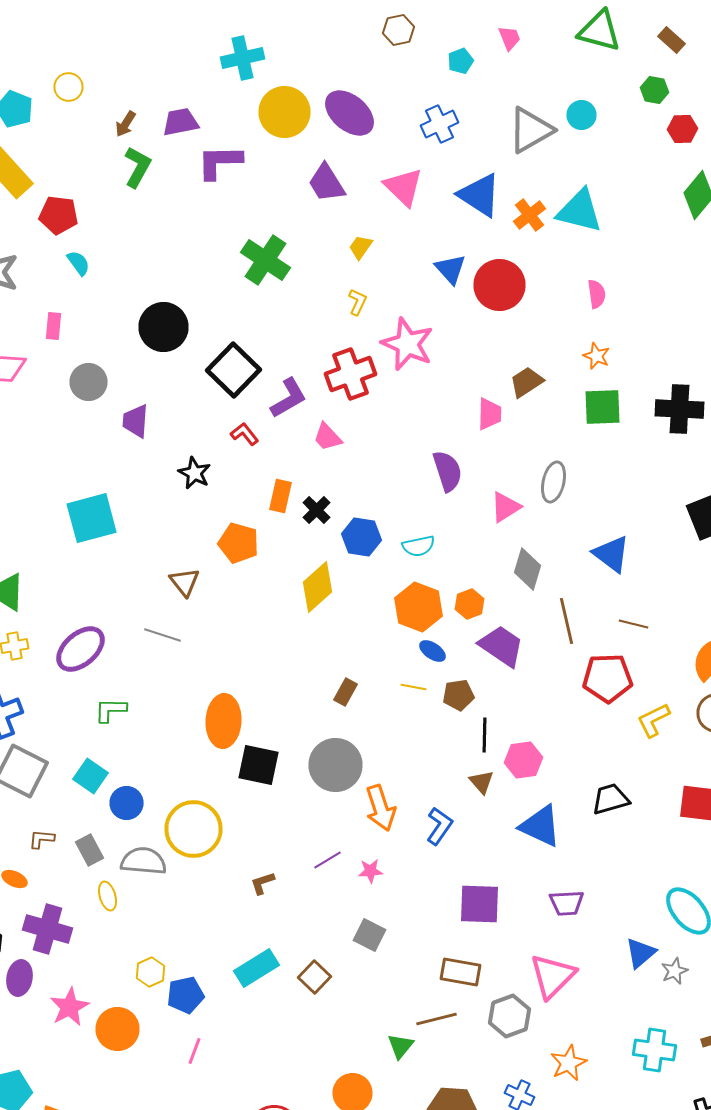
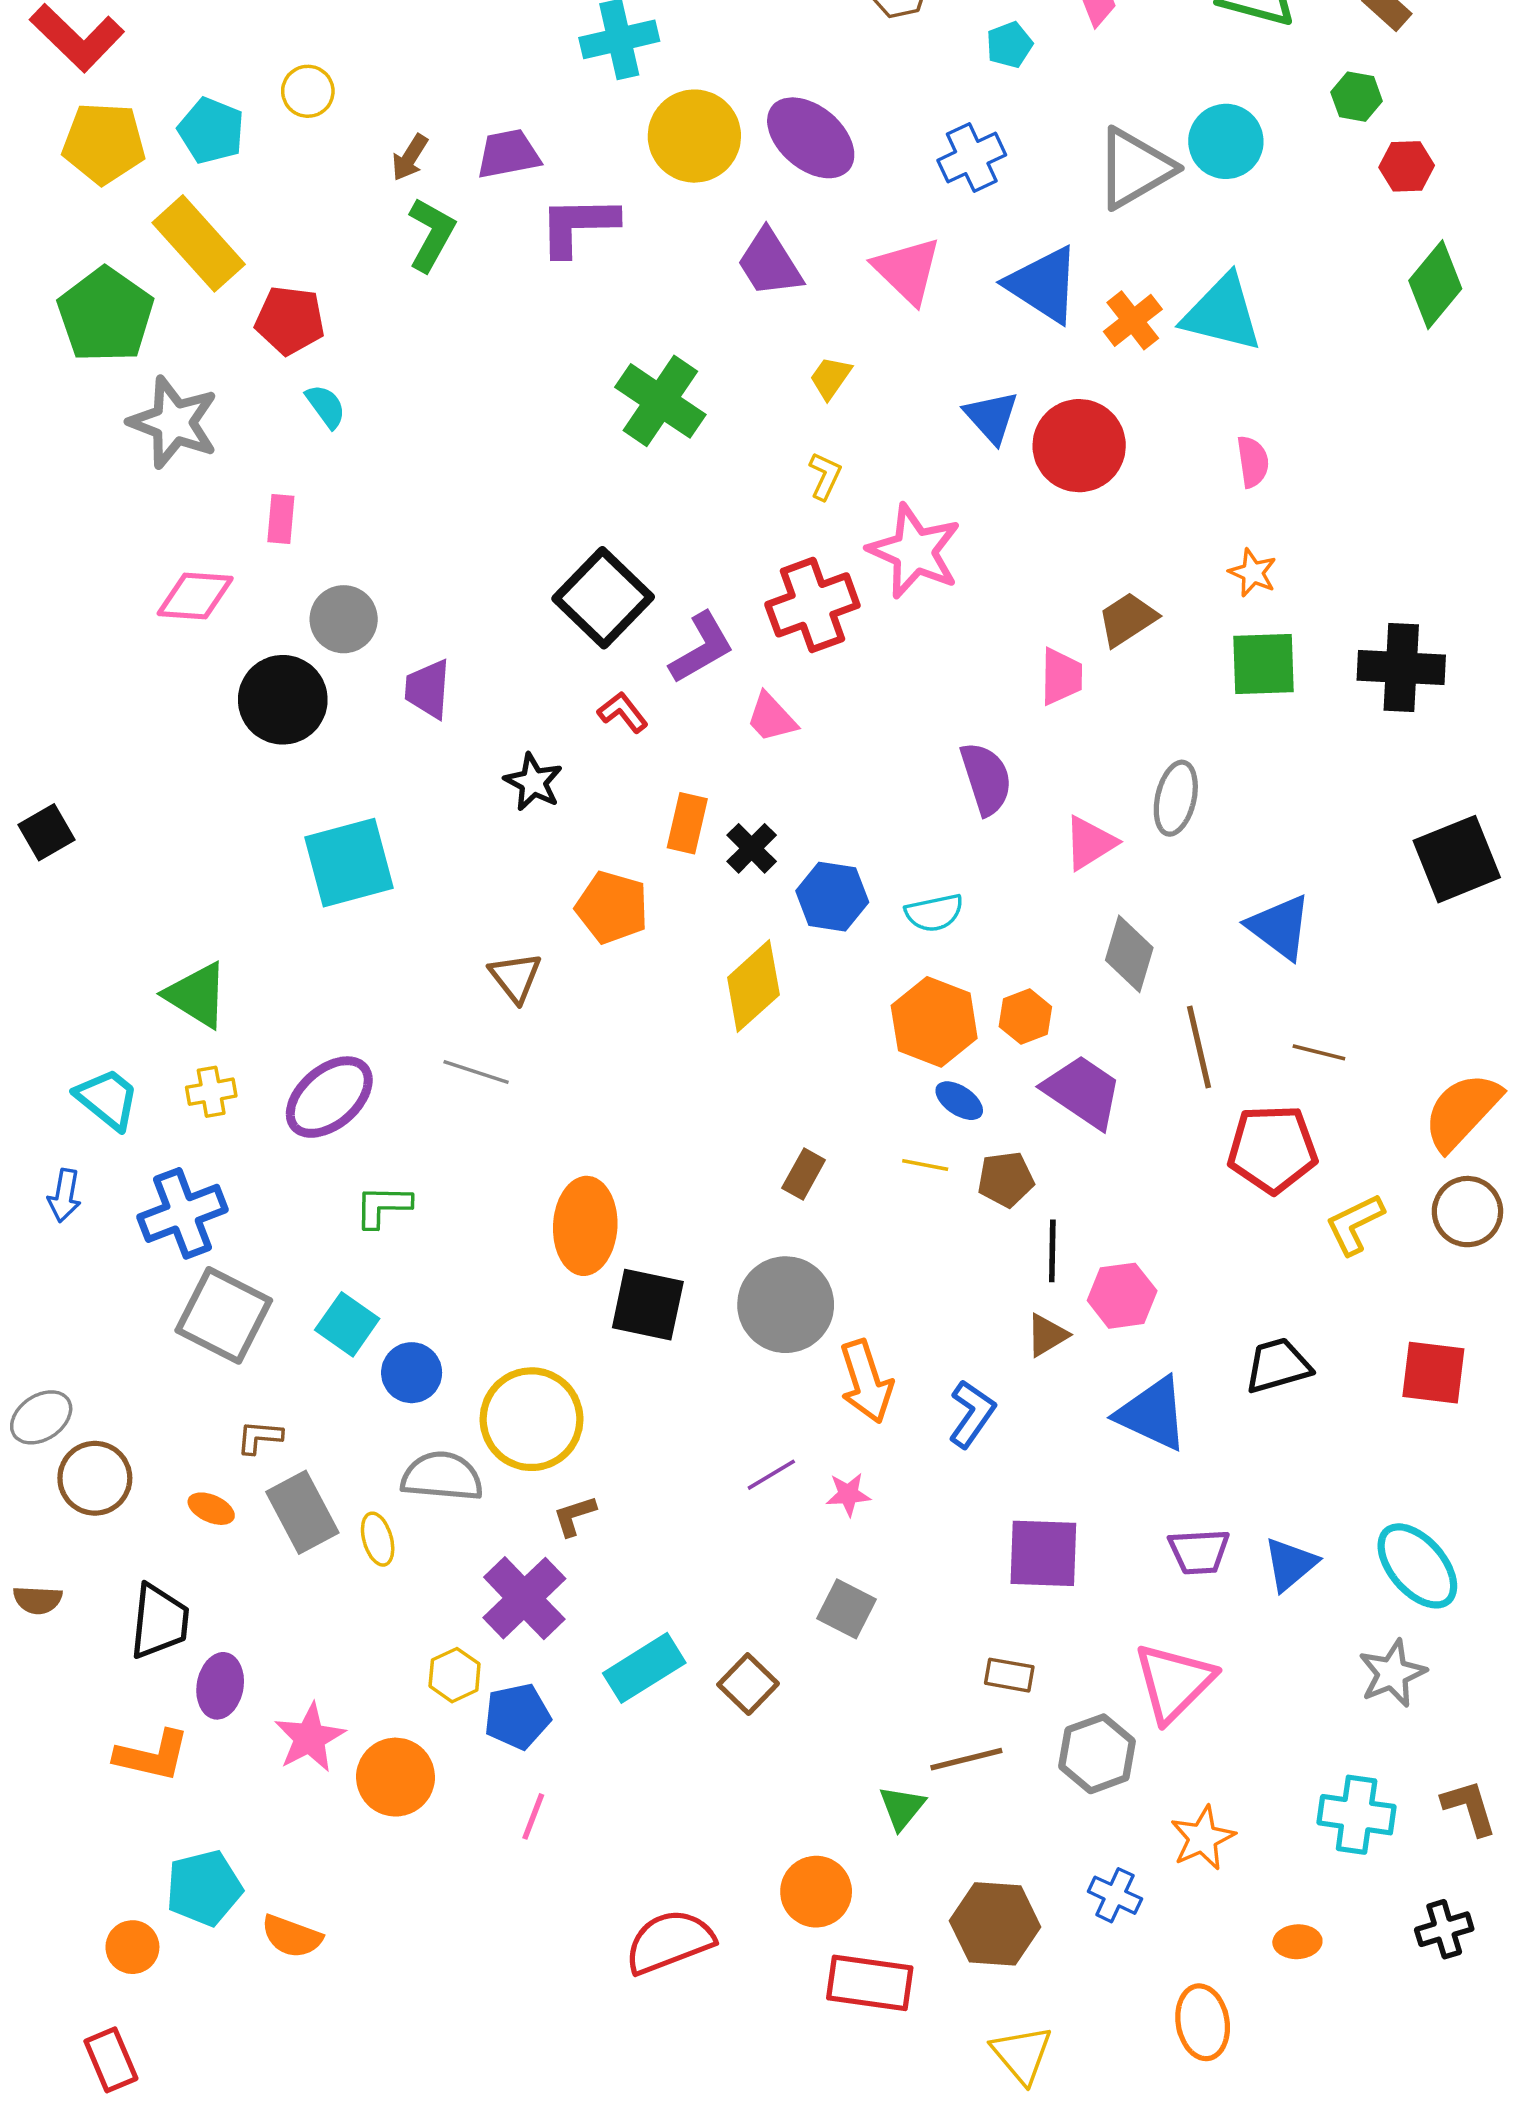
cyan circle: (582, 115) -> (1226, 141), size x1.4
black circle: (164, 327) -> (283, 700), moved
brown triangle: (482, 782) -> (1047, 1335), turned 40
gray rectangle: (90, 850) -> (302, 1512), moved, size x1.4
brown L-shape: (262, 883) -> (574, 1516), moved
purple cross: (48, 929) -> (524, 1598), moved, turned 30
blue triangle: (640, 953) -> (1290, 1564), moved
gray star: (674, 971) -> (1392, 1673), size x1.4
brown rectangle: (460, 972) -> (1009, 1675), size x0.7

